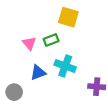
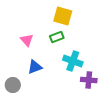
green rectangle: (51, 40) -> (57, 37), moved
cyan cross: (65, 66) -> (73, 61), moved

